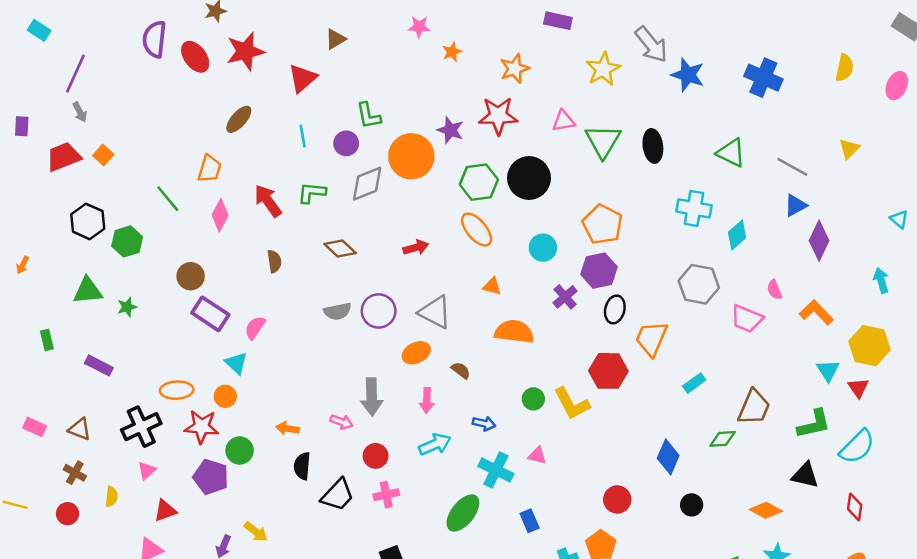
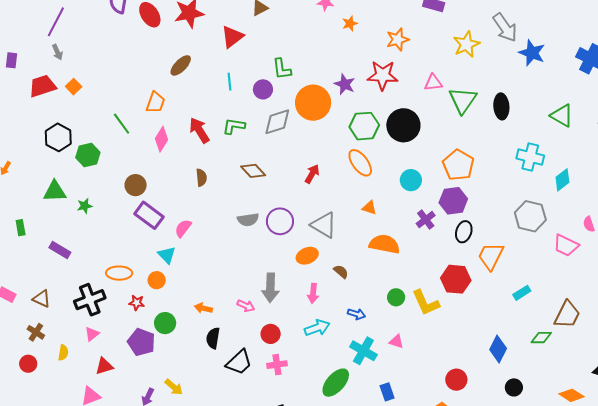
red arrow: (416, 248) -> (312, 174), turned -48
red star: (202, 427) -> (137, 303), size x0.6

